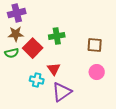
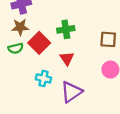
red triangle: (54, 69) -> (67, 58), moved

